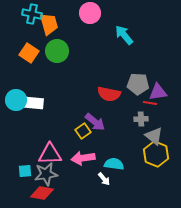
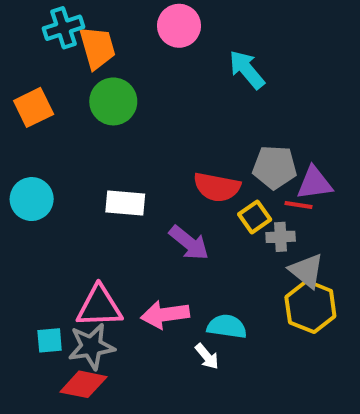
cyan cross: (32, 14) -> (63, 28), turned -30
orange square: (29, 53) -> (34, 107), moved, turned 30
white rectangle: (34, 103) -> (125, 203), moved
yellow square: (83, 131) -> (255, 217), moved

